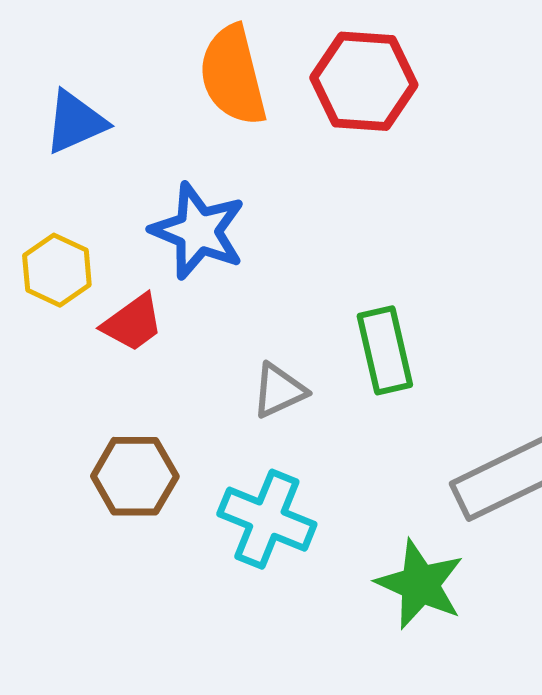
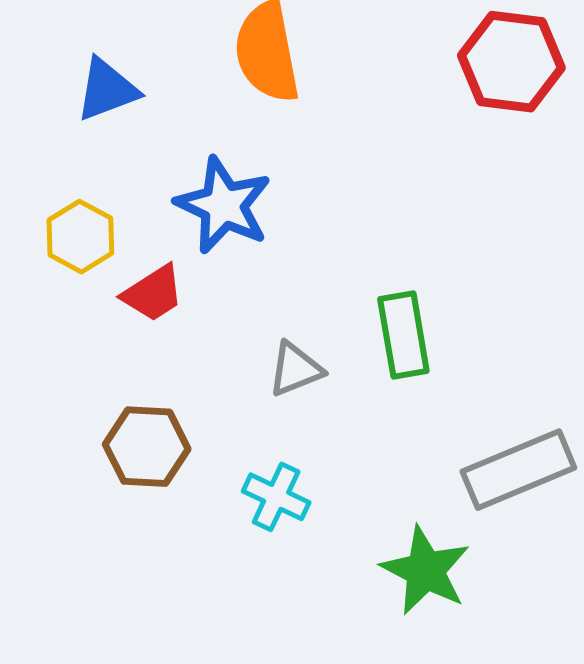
red hexagon: (364, 81) -> (511, 62), moved
cyan cross: (267, 519) -> (276, 497), size x0.7

